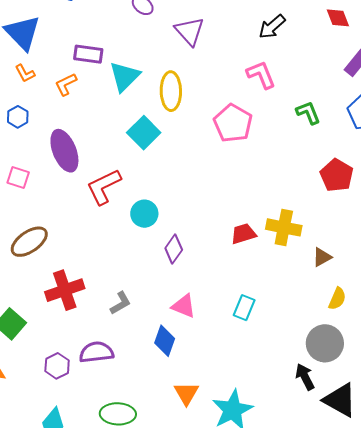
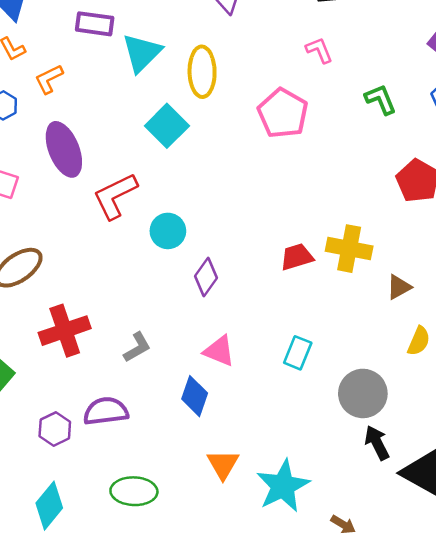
pink L-shape: (261, 75) -> (319, 50), size x0.7
orange L-shape: (66, 84) -> (49, 79), moved
gray circle: (325, 343) -> (363, 393), moved

